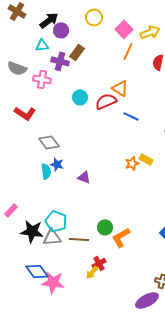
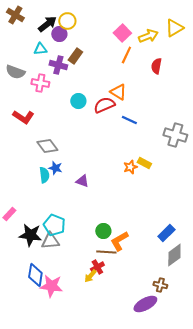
yellow circle: (94, 17) -> (67, 21), moved
brown line: (79, 239) -> (106, 252), moved
blue diamond: (37, 271) -> (35, 275), turned 45

